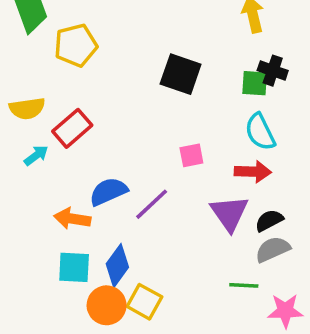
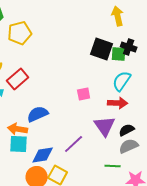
black square: (181, 74) -> (102, 49), moved
cyan semicircle: (260, 132) -> (122, 81), turned 60
purple line: (152, 204) -> (74, 144), moved
blue diamond: (117, 266) -> (43, 155), turned 45
cyan square: (74, 267) -> (19, 144), moved

